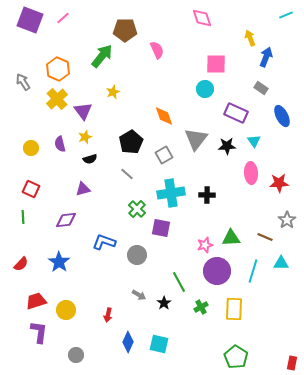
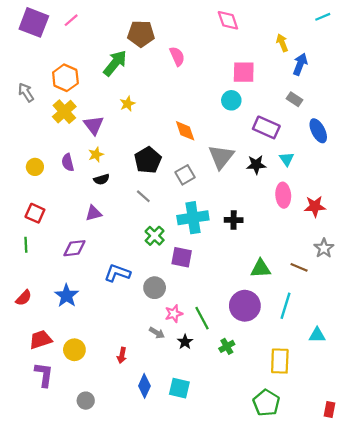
pink star: (205, 245) -> (174, 314), moved
cyan triangle: (281, 263) -> (317, 335), moved
yellow rectangle: (234, 309) -> (280, 361), moved

